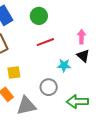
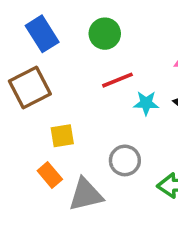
cyan star: (64, 65) -> (146, 103), moved

